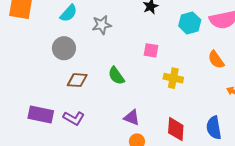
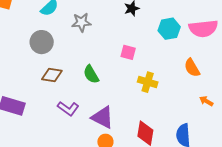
purple L-shape: (74, 118) -> (68, 109), moved
purple triangle: (132, 118) -> (103, 117), size x1.4

